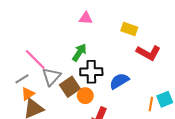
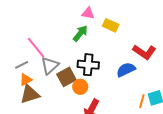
yellow rectangle: (129, 29) -> (111, 25), moved
green arrow: (79, 53) -> (80, 33), moved
blue semicircle: (119, 81) -> (126, 70), moved

